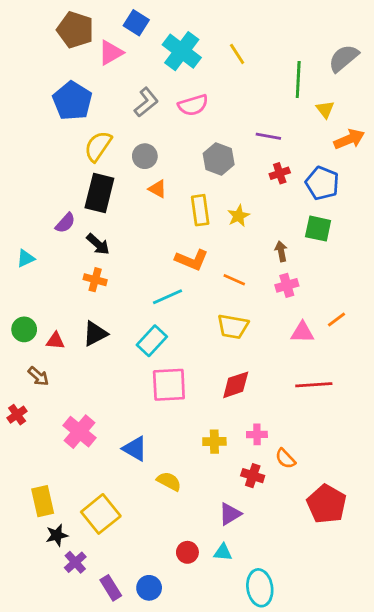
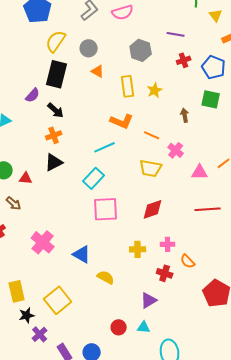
orange cross: (95, 280) -> (54, 135), turned -35
pink cross: (287, 285) -> (176, 150), moved, turned -35
black triangle: (95, 334) -> (54, 162), moved

